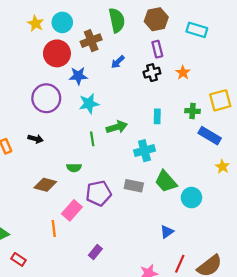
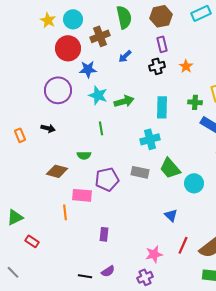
cyan rectangle: (197, 30) -> (201, 13), moved, turned -42
cyan star: (89, 104) -> (98, 95), turned 30
cyan rectangle: (157, 116) -> (162, 107), size x1.5
green arrow: (117, 127) -> (124, 101), moved
pink rectangle: (72, 210) -> (82, 195), turned 54
blue triangle: (167, 232) -> (171, 215), turned -40
purple rectangle: (95, 252) -> (104, 234), turned -32

